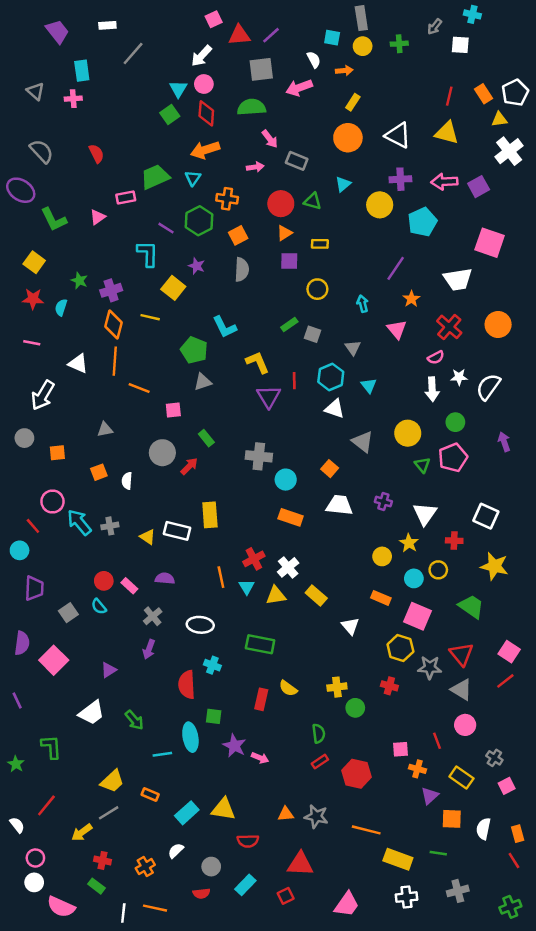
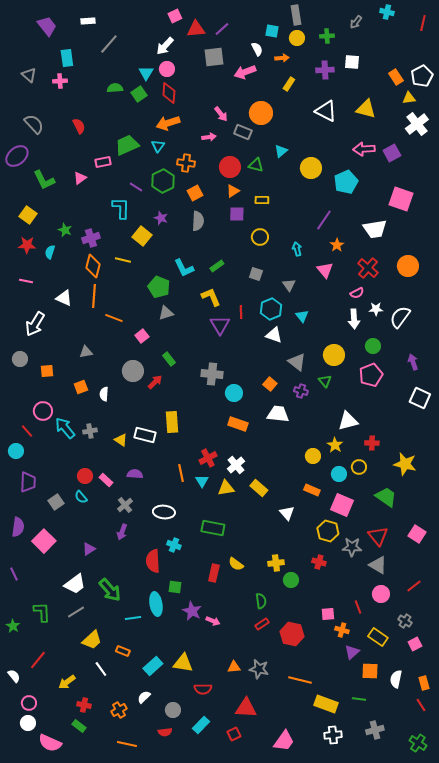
white square: (460, 45) -> (352, 62), moved
red line: (449, 96) -> (423, 23), moved
green semicircle: (251, 107) -> (115, 88), moved, size x0.7
orange circle: (348, 138) -> (261, 113), moved
purple cross: (400, 179) -> (325, 70), moved
purple ellipse: (21, 190) -> (17, 156), turned -75
green rectangle: (289, 324) -> (217, 266), moved
pink square: (173, 410) -> (142, 336), turned -32
green triangle: (422, 465) -> (325, 381), moved
purple cross: (383, 502) -> (301, 391), moved
white triangle: (425, 514) -> (348, 421), turned 40
white square: (486, 516) -> (420, 398), moved
red line: (505, 681) -> (414, 586), moved
green arrow: (134, 720) -> (110, 590), size x1.4
gray line: (109, 813) -> (76, 612), moved
green cross: (510, 907) -> (418, 743), turned -36
white line: (123, 913) -> (101, 669), moved, turned -42

